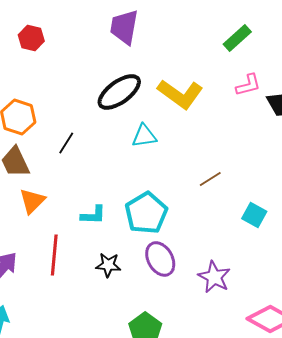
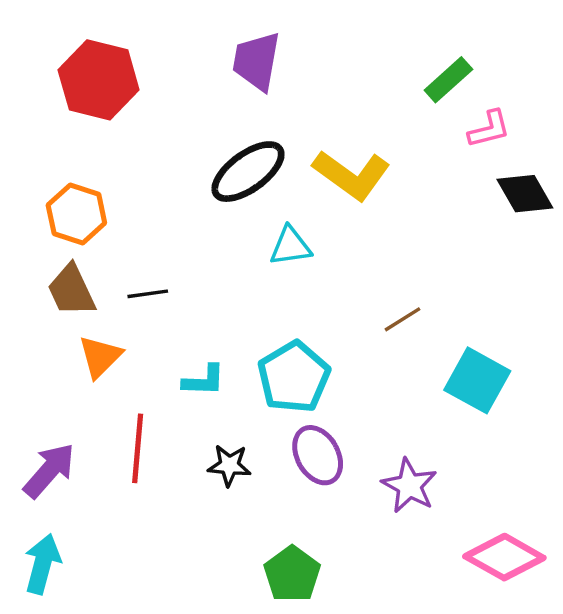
red hexagon: (31, 38) -> (99, 80), size x1.8
pink L-shape: (248, 85) -> (489, 129), moved
black line: (66, 143) -> (148, 294), moved, turned 50
cyan square: (254, 215) -> (477, 380), size x1.5

